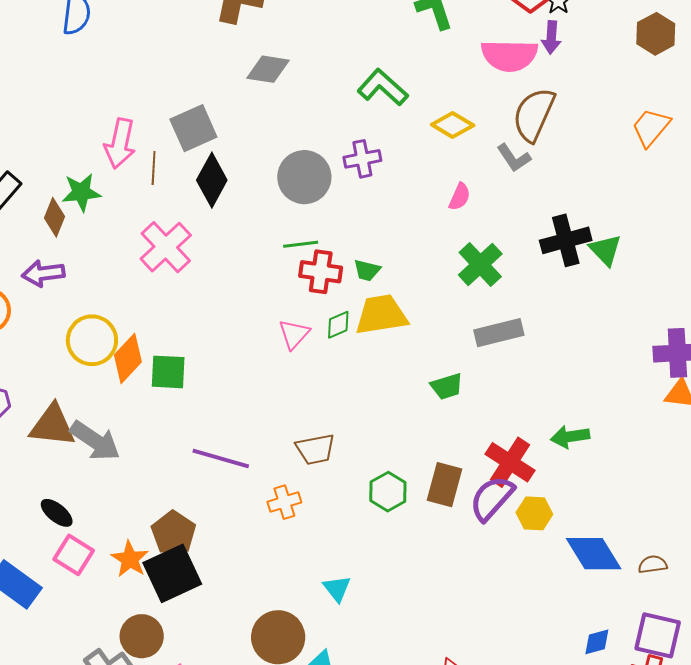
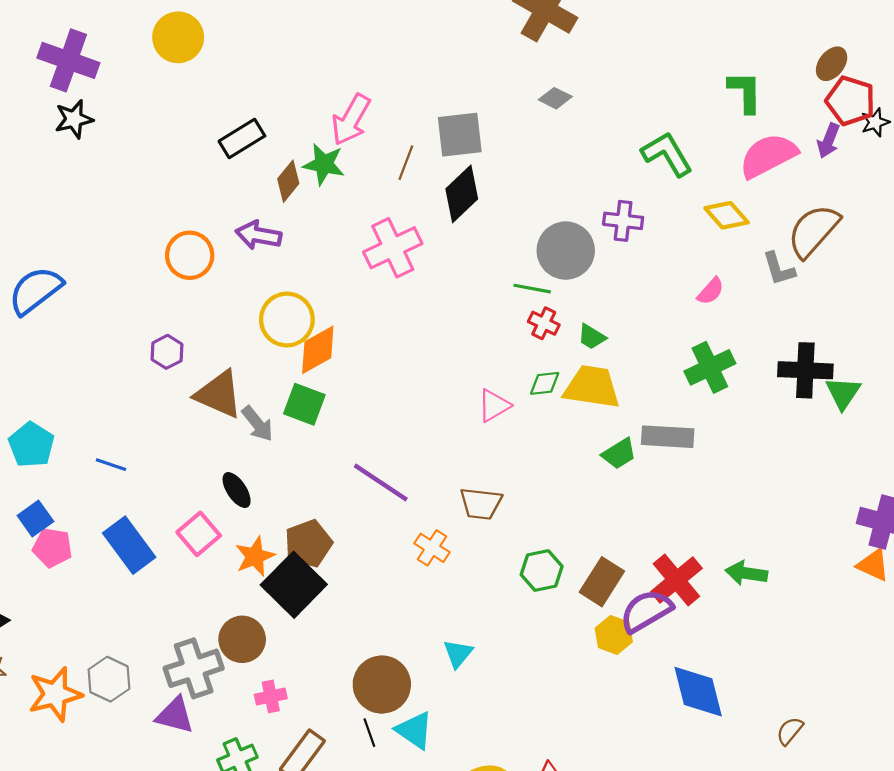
purple arrow: (551, 37) -> (829, 141), moved
pink semicircle: (509, 55) -> (768, 156), moved, turned 134
gray diamond: (268, 69) -> (555, 98), size x0.7
pink arrow: (120, 143) -> (351, 120), moved
gray circle: (304, 177) -> (566, 251), moved
red cross: (321, 272) -> (544, 323), size x0.7
gray rectangle: (499, 333) -> (668, 437), moved
pink triangle: (294, 334) -> (494, 405), moved
green square: (168, 372) -> (304, 404), moved
green trapezoid: (447, 386) -> (619, 454), moved, turned -32
gray arrow: (95, 441) -> (257, 424), size x0.7
orange cross: (284, 502) -> (432, 548), turned 32
black ellipse: (57, 513) -> (237, 490), moved
yellow hexagon: (534, 513) -> (614, 635), moved
blue diamond: (594, 554) -> (698, 692), moved
brown semicircle: (653, 564) -> (790, 731), turned -60
black square: (172, 573) -> (294, 585), turned -38

